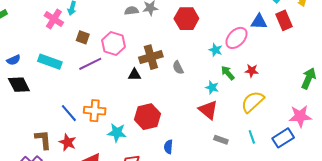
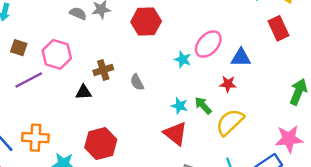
gray semicircle: (131, 11) -> (78, 13), turned 32
red rectangle: (284, 20) -> (278, 28), moved
blue triangle: (259, 22) -> (241, 58), moved
brown cross: (151, 57) -> (103, 70), size x0.7
green arrow: (228, 73) -> (203, 105), moved

